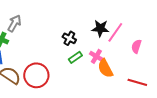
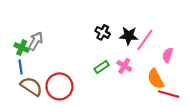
gray arrow: (14, 23) -> (36, 41), moved
black cross: (69, 38) -> (103, 32), moved
orange semicircle: (105, 68) -> (156, 79), moved

